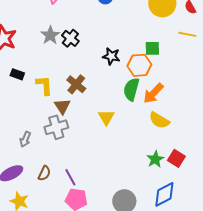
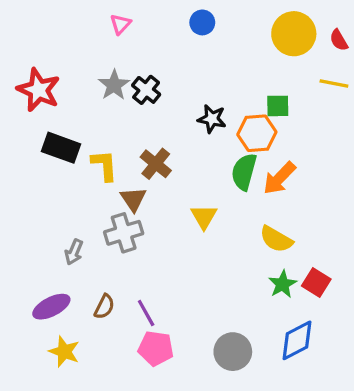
black rectangle: (17, 74) -> (61, 148), size x1.6
yellow semicircle: (159, 120) -> (276, 239), moved

